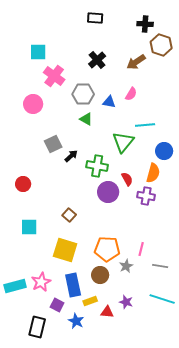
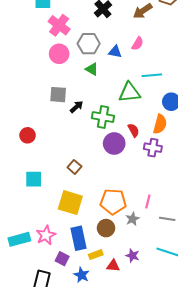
pink circle: (33, 104) -> (59, 54), moved
green triangle: (123, 142) -> (129, 93), turned 45
gray square: (53, 144) -> (58, 95), turned 30

